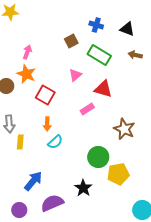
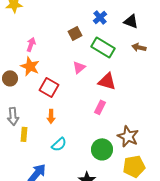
blue cross: (96, 25) -> (100, 17), turned 32
pink rectangle: (87, 109) -> (100, 107), moved, turned -32
brown star: (124, 129) -> (128, 136), moved
cyan semicircle: (55, 142) -> (59, 144), moved
yellow pentagon: (118, 174) -> (134, 166), moved

